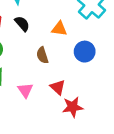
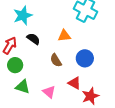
blue circle: (85, 52) -> (85, 58), moved

